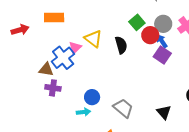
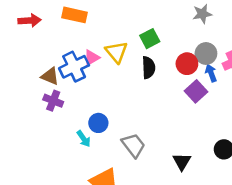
green square: (137, 22) -> (150, 39), moved
blue arrow: (162, 41) -> (211, 73), moved
cyan arrow: (83, 112) -> (84, 139), turned 48

